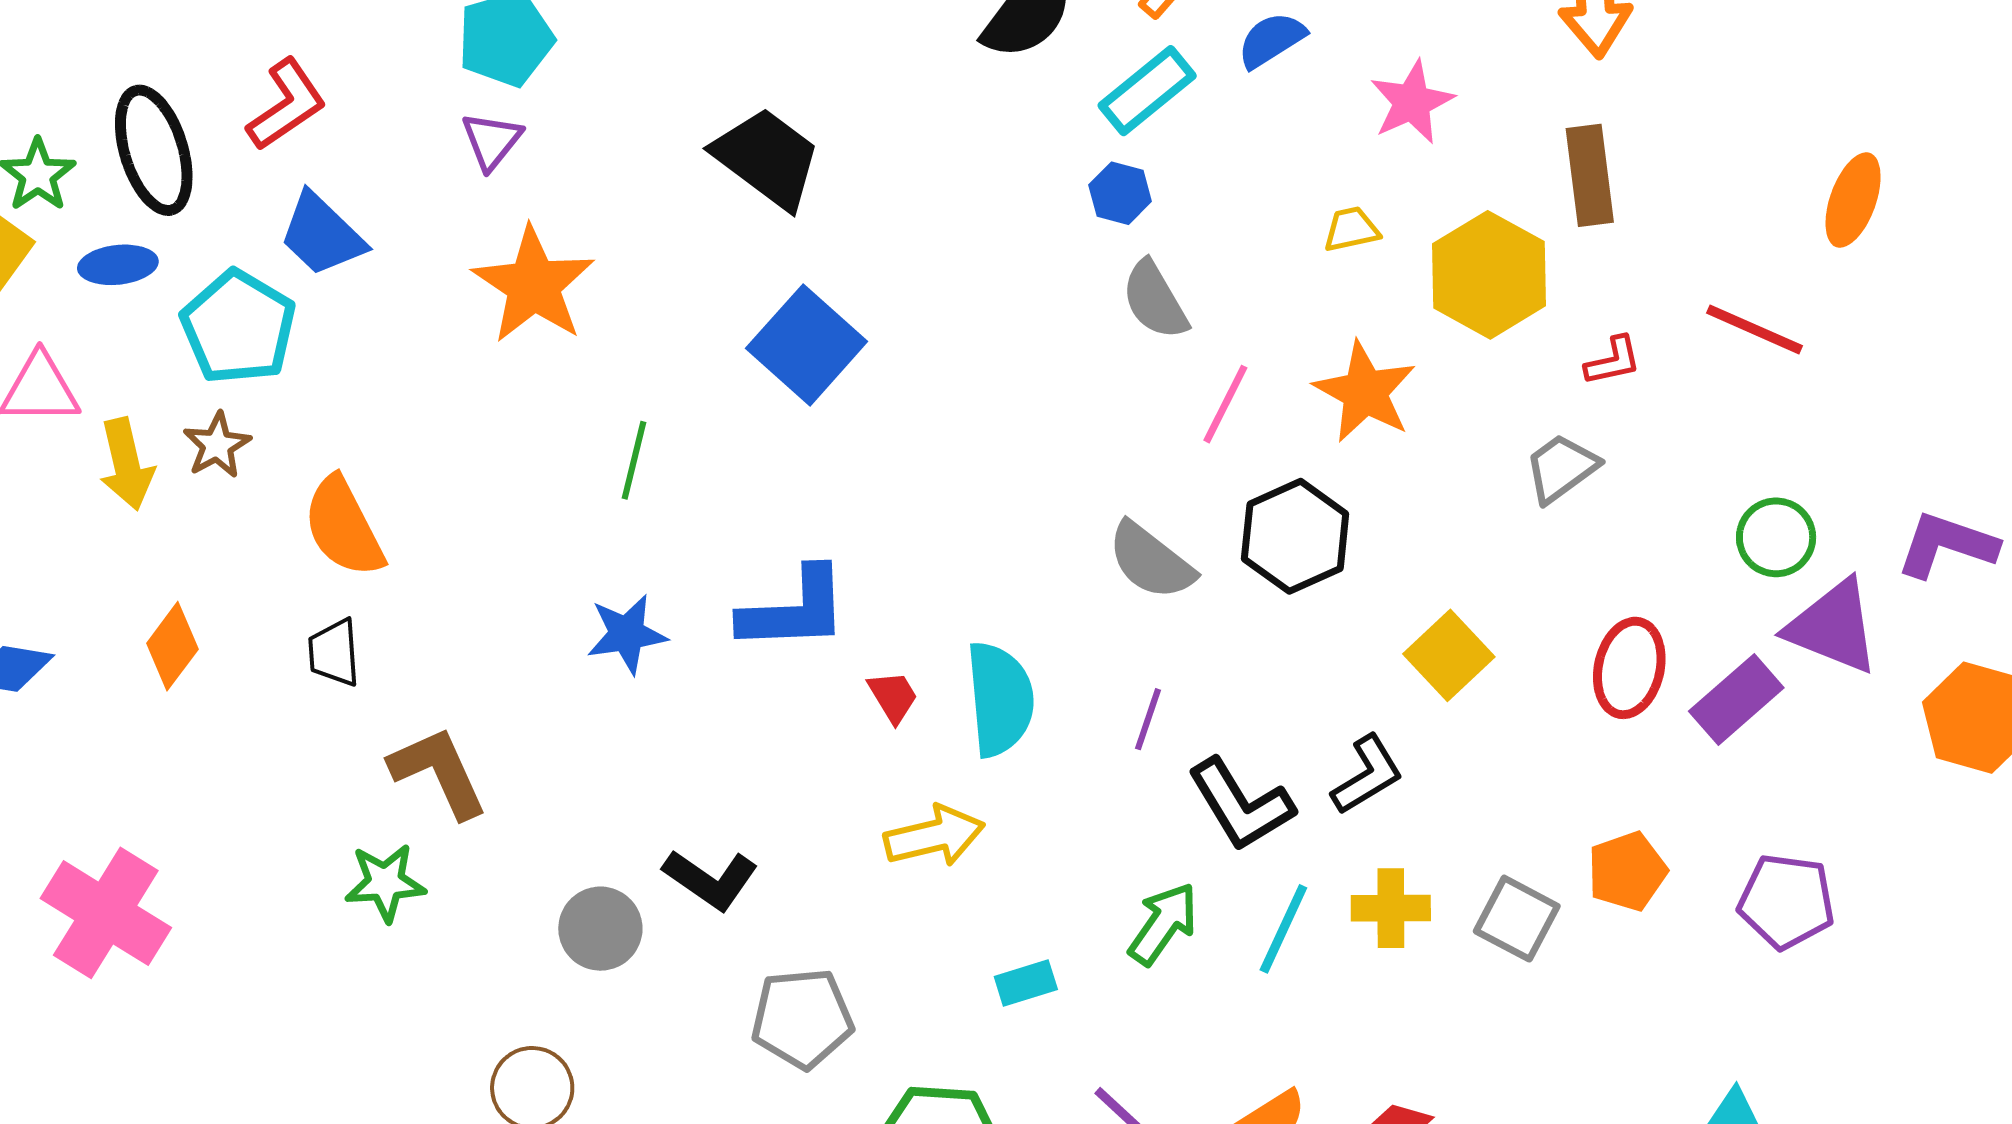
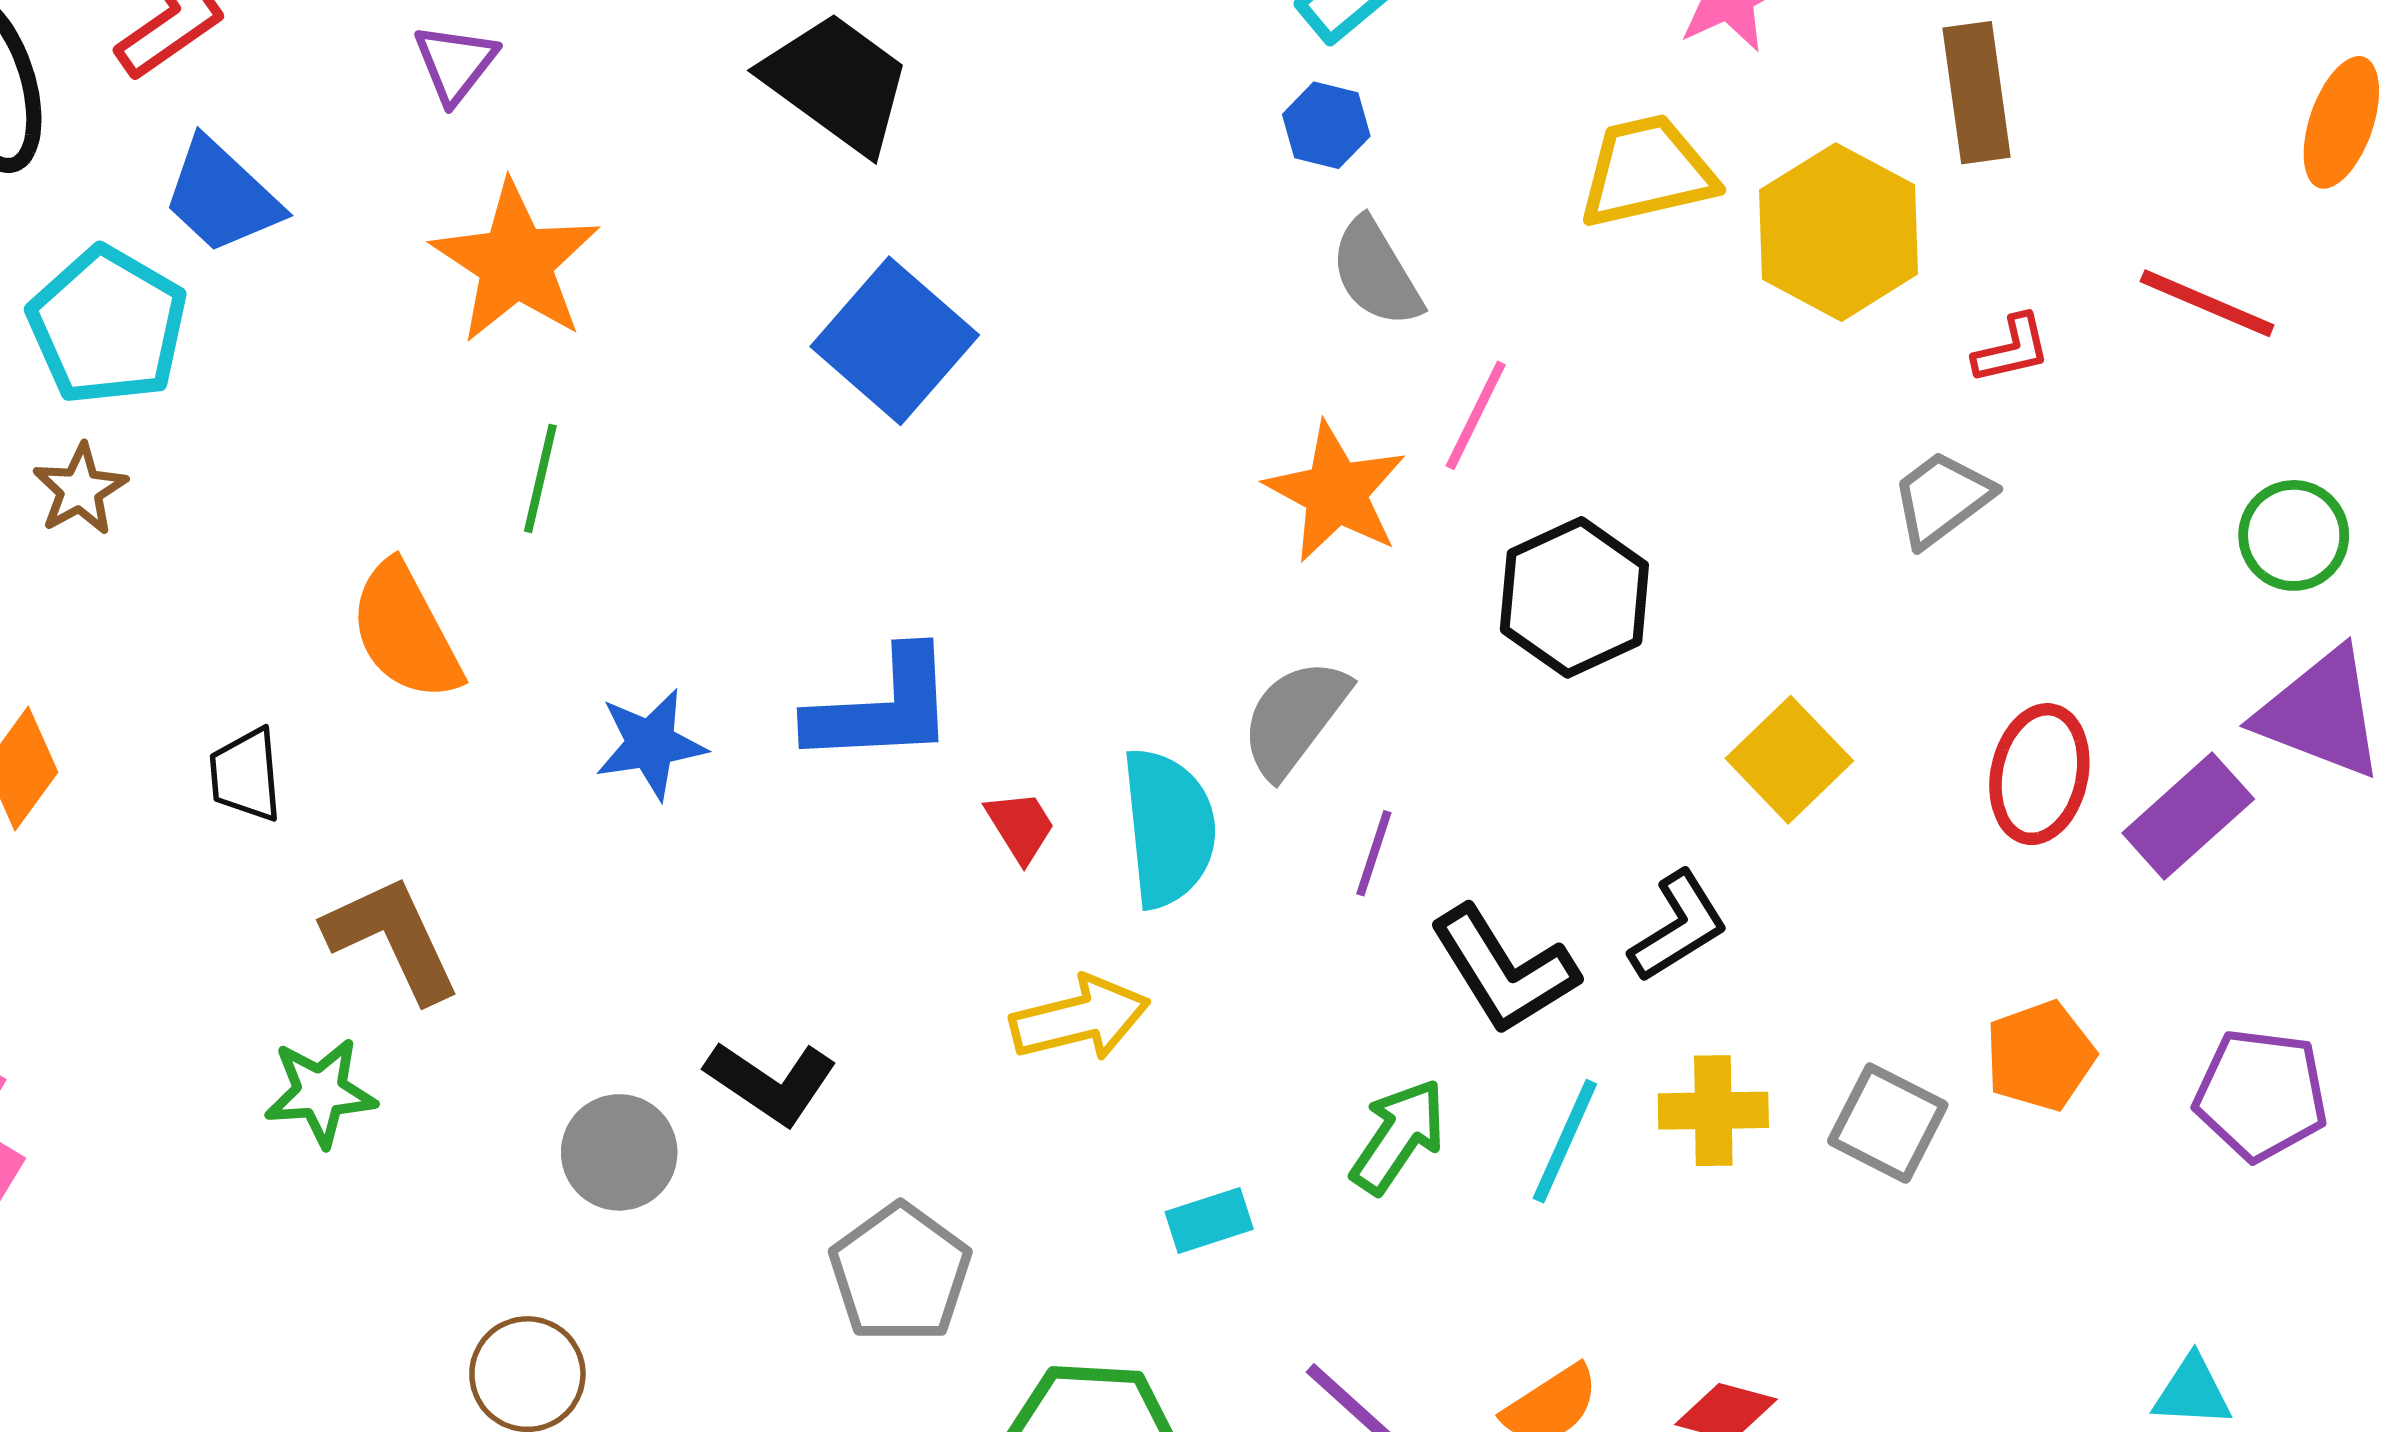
yellow trapezoid: (1351, 229) -> (1647, 172), size x1.8
orange star: (1365, 392) -> (1336, 492), moved
green line: (634, 460) -> (540, 478), moved
orange semicircle: (344, 527) -> (405, 631), moved
green circle: (1776, 537) -> (2294, 535), moved
gray semicircle: (1151, 561) -> (1295, 718), moved, turned 90
gray pentagon: (802, 1018) -> (900, 1273), turned -30

